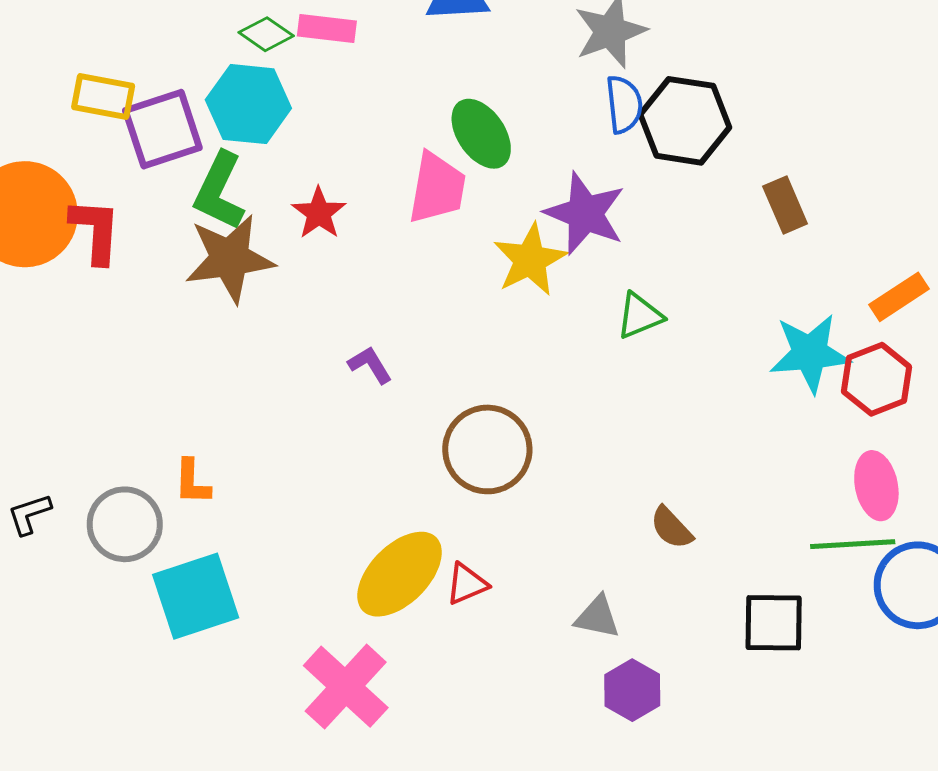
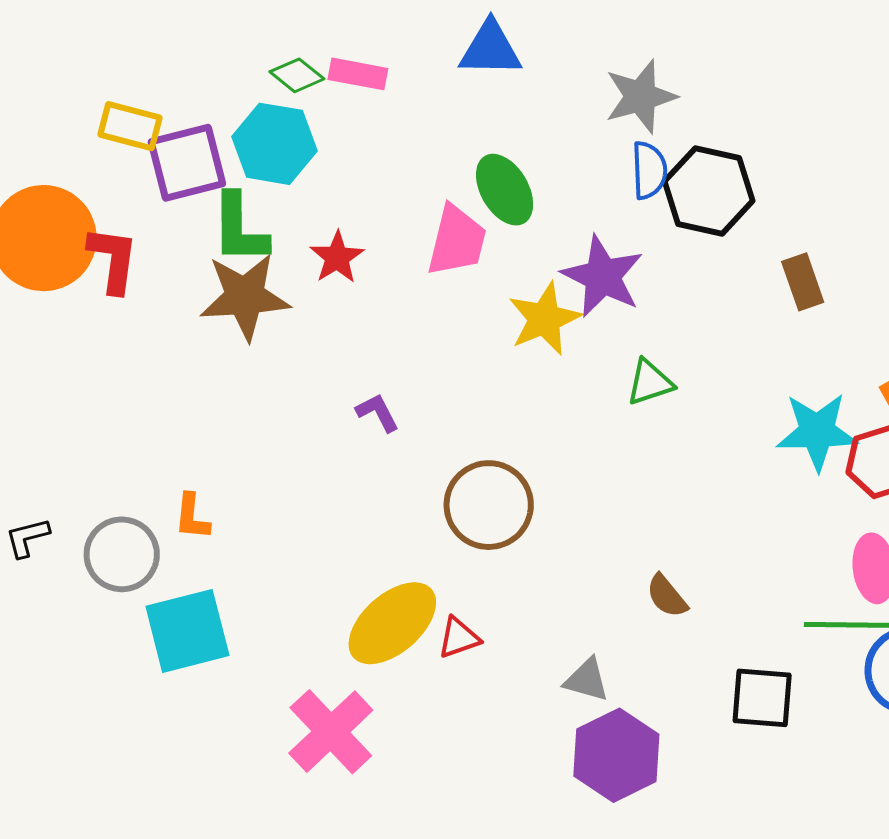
green L-shape: (219, 191) -> (239, 229), turned -30
purple hexagon: (632, 690) -> (616, 755), size x1.5

